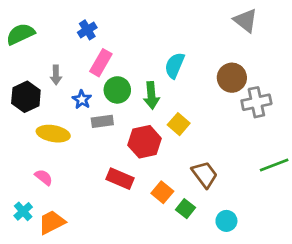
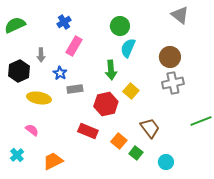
green circle: (117, 90) -> (120, 26), moved
gray cross: (256, 102) -> (173, 83), moved
orange trapezoid: (52, 222) -> (53, 161), moved

